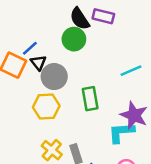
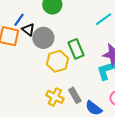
yellow hexagon: (46, 107) -> (57, 61), moved

